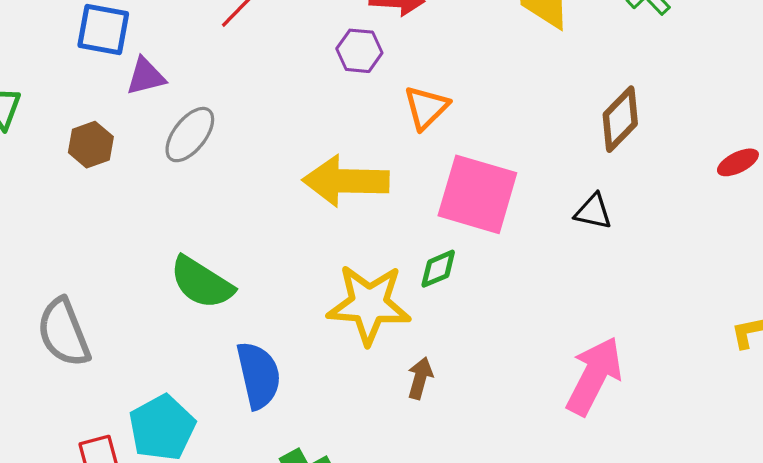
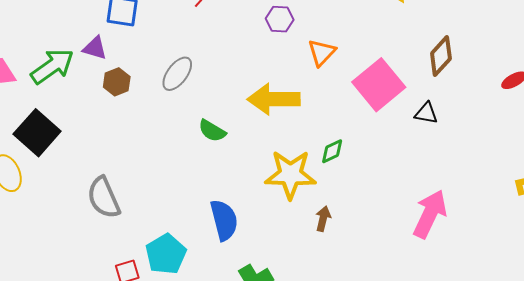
purple triangle: (146, 76) -> (95, 48), moved, turned 32
pink square: (477, 194) -> (379, 85), moved, turned 36
green semicircle: (202, 283) -> (212, 131), moved, size x0.7

